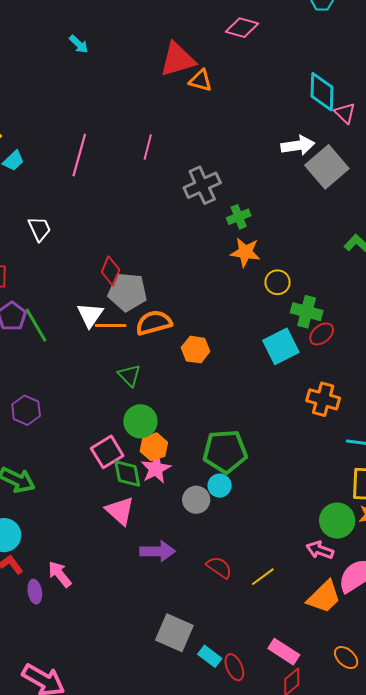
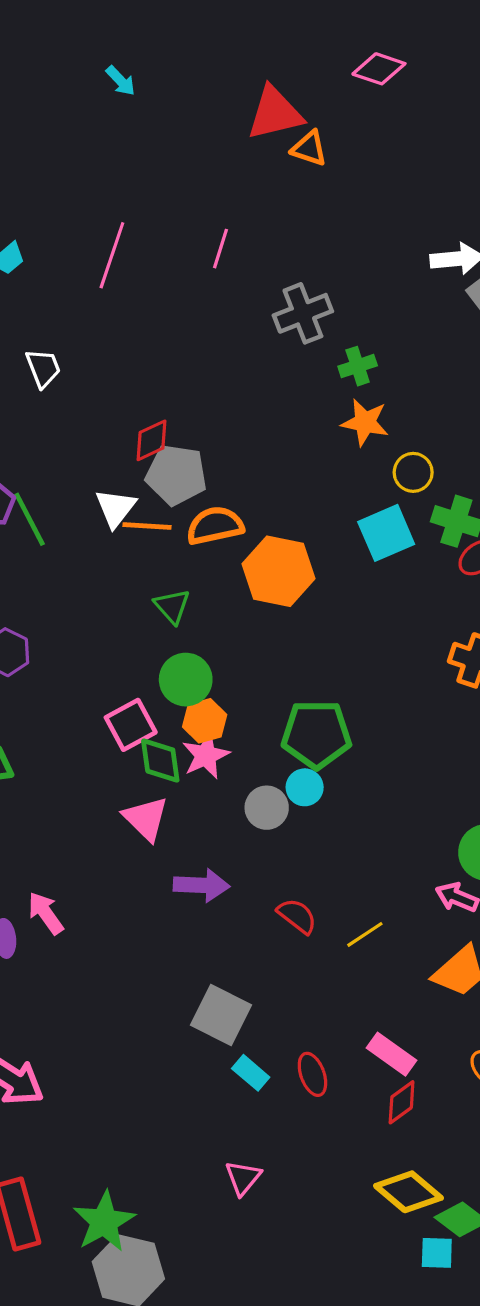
red diamond: (111, 271) -> (151, 440), turned 40
cyan square: (281, 346) -> (386, 533), moved
orange hexagon: (196, 350) -> (278, 571), size x1.6
cyan rectangle: (210, 656) -> (251, 1073), moved

